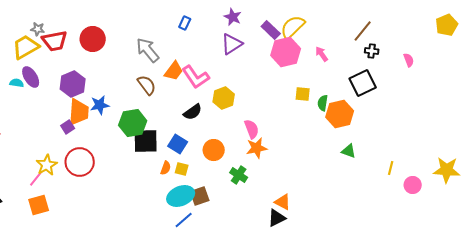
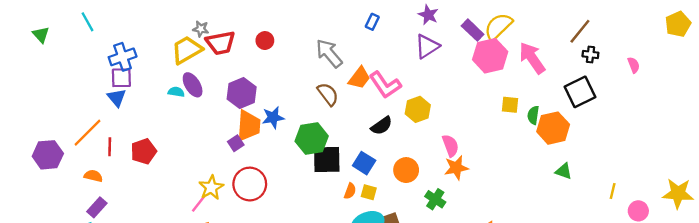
red circle: (93, 39) -> (265, 41), size x0.6
pink arrow: (322, 54) -> (532, 58), size x1.8

